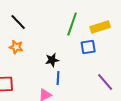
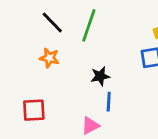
green line: (72, 24) -> (89, 25), moved

